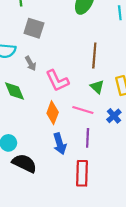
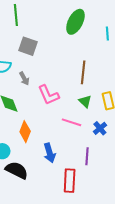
orange diamond: (53, 113) -> (25, 132), moved
purple line: (88, 138) -> (87, 156), moved

